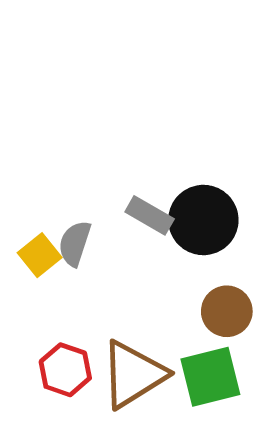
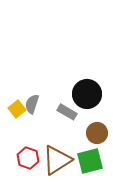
gray rectangle: (150, 215) -> (67, 112), moved

